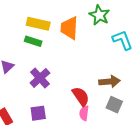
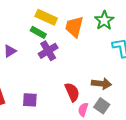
purple cross: (40, 78) -> (48, 51), moved
pink semicircle: (84, 113) -> (83, 110), moved

